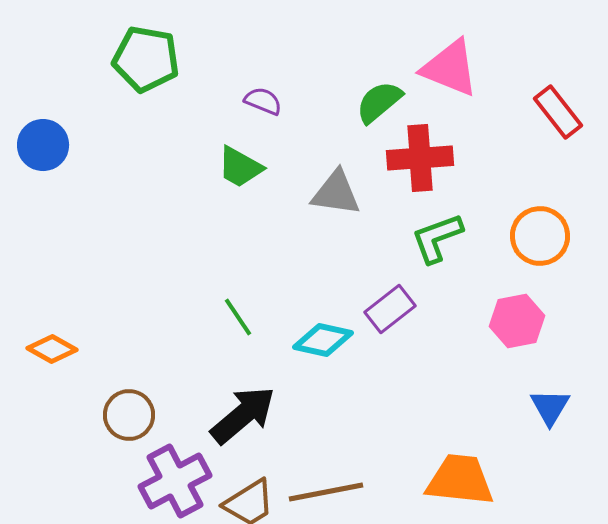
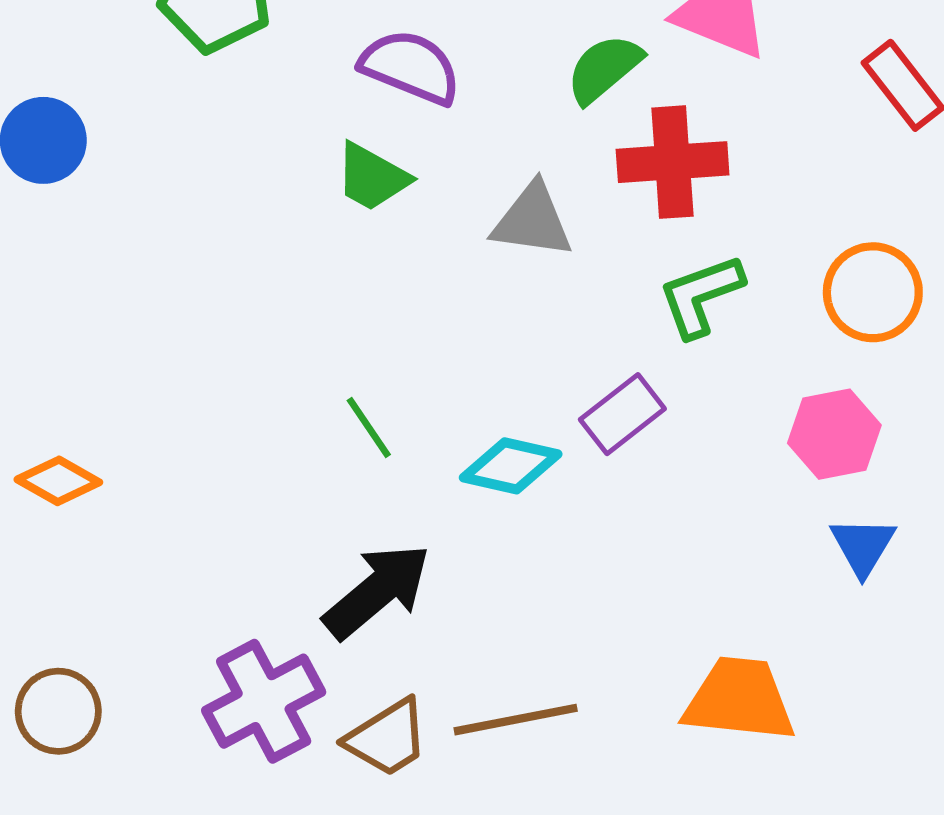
purple semicircle: (263, 101) -> (410, 67), size x1.6
blue triangle: (550, 407) -> (863, 546), moved
brown circle: (129, 415) -> (58, 711), moved

